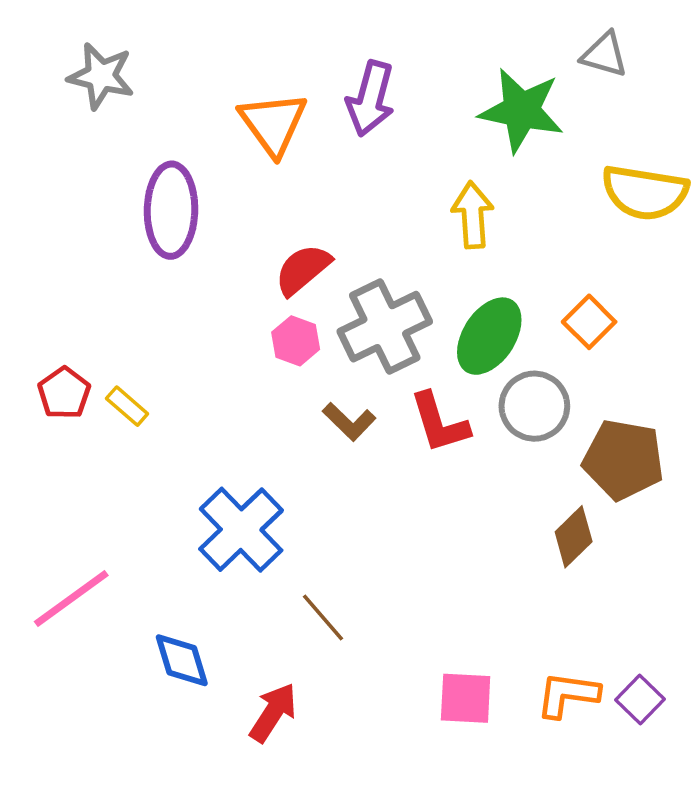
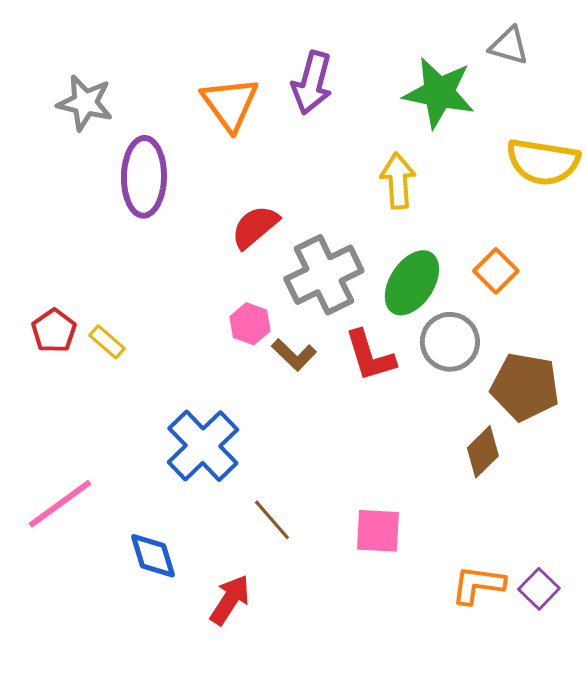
gray star: (101, 76) -> (85, 103), moved
pink hexagon: (296, 341) -> (250, 324), moved
pink square: (466, 698) -> (378, 531), moved

